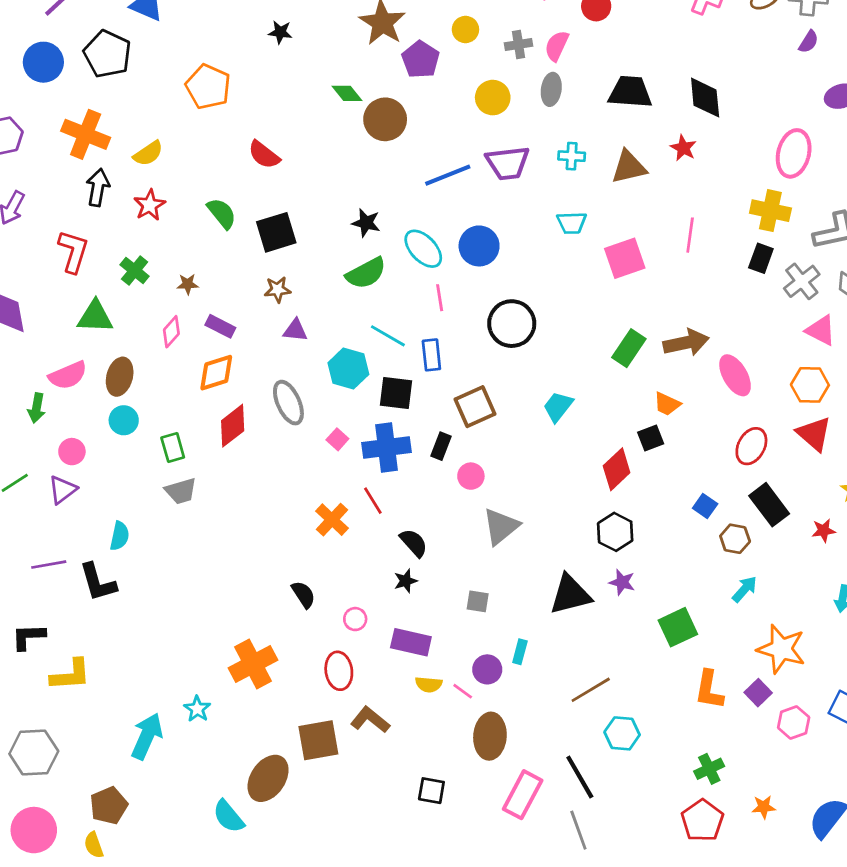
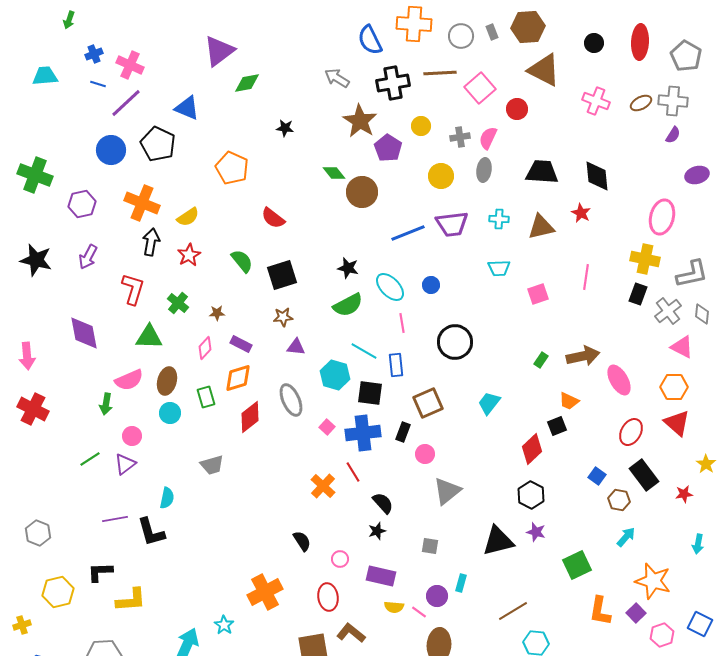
blue circle: (479, 246) -> (431, 285), size x0.6
pink square: (625, 258) -> (538, 294), size x0.7
green rectangle: (629, 348) -> (541, 360), size x0.6
green rectangle: (173, 447) -> (206, 397), moved

